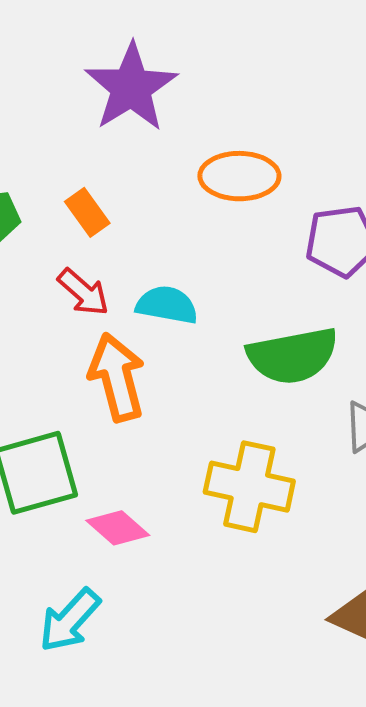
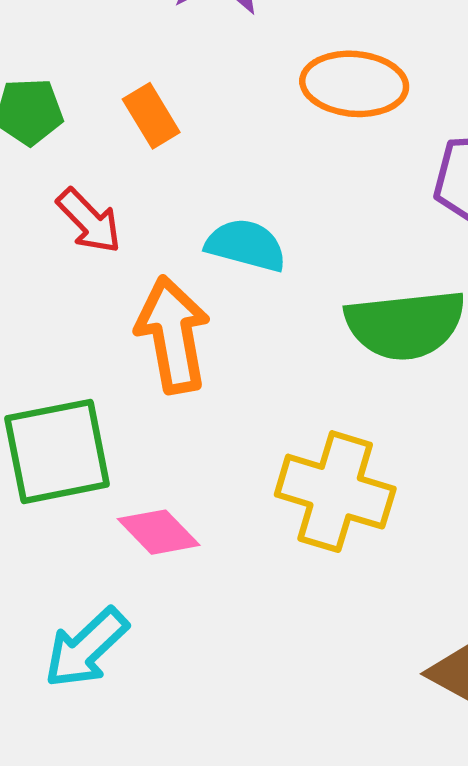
red arrow: (83, 292) -> (89, 221), moved

